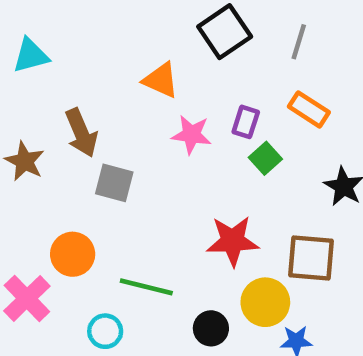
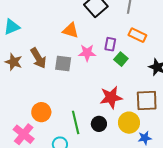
brown star: (25, 161) -> (14, 62), moved
gray square: (114, 183) -> (63, 63), moved
green line: (146, 287) -> (76, 122), turned 70
black circle: (211, 328) -> (99, 124), moved

